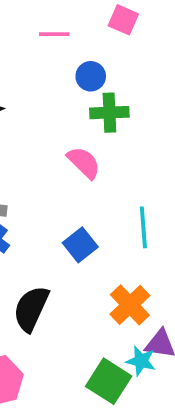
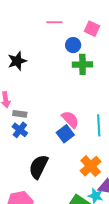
pink square: (123, 20) -> (92, 29), moved
pink semicircle: (84, 163) -> (70, 119), moved

